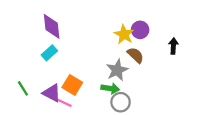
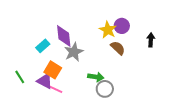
purple diamond: (52, 26) -> (64, 36), moved
gray star: (117, 70) -> (74, 52), moved
orange square: (72, 85) -> (53, 70), moved

